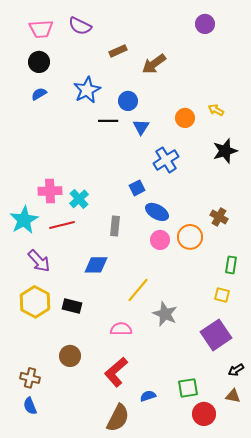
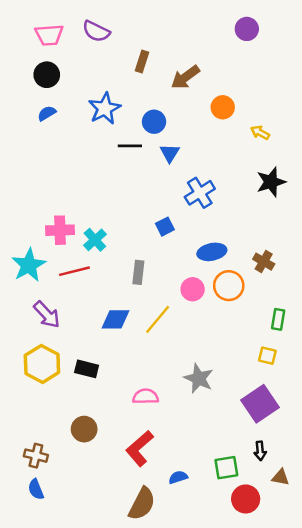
brown rectangle: (118, 51) -> (142, 61), turned -48
orange circle: (185, 118) -> (223, 107), moved
blue ellipse: (157, 212) -> (212, 252), moved, turned -40
yellow line: (138, 290) -> (158, 319), moved
black arrow: (236, 370) -> (260, 451), moved, turned -63

